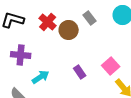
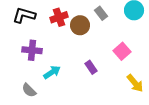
red cross: (48, 22) -> (59, 17), turned 30
pink square: (111, 66) -> (122, 51), moved

